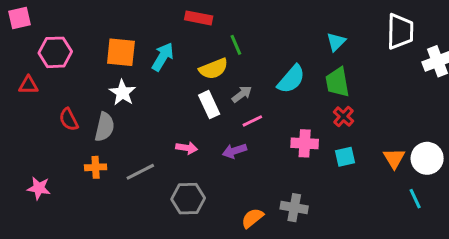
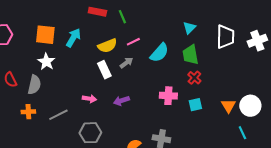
white trapezoid: (400, 31) -> (225, 37), moved
green line: (236, 45) -> (122, 17), moved
pink line: (252, 121) -> (133, 42), moved

